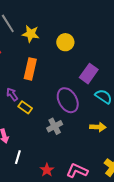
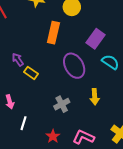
orange rectangle: (30, 69) -> (53, 33), moved
gray cross: (55, 126) -> (62, 104), moved
yellow arrow: (98, 127) -> (95, 97), moved, turned 84

